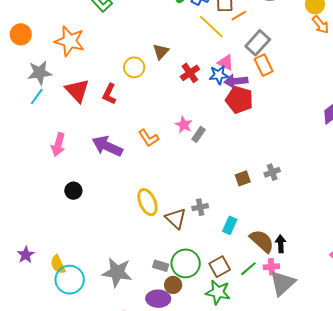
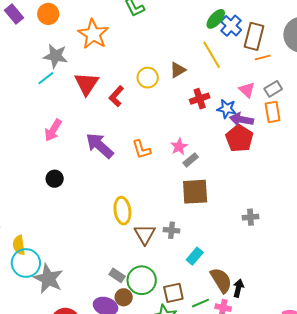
yellow line: (211, 27) -> (212, 55), moved
gray rectangle: (258, 43) -> (273, 89), size x0.7
pink triangle: (226, 63) -> (247, 90), moved
brown square: (243, 178) -> (195, 192), moved, size x1.8
gray star: (117, 272) -> (48, 279), moved

